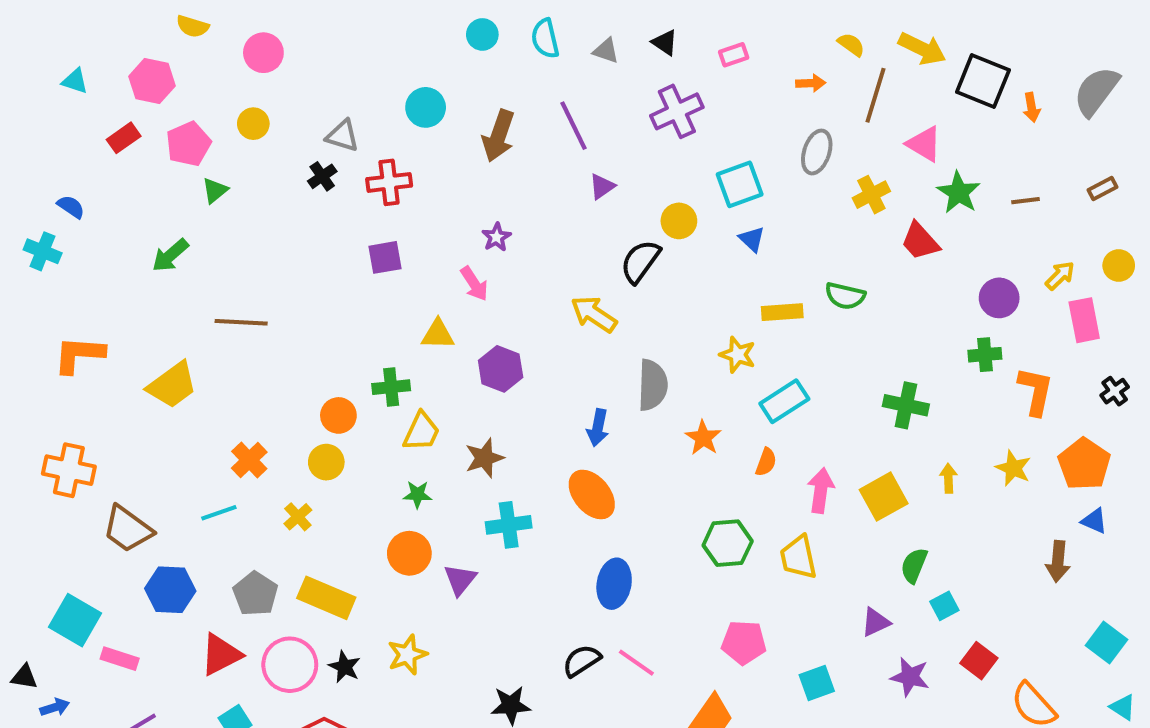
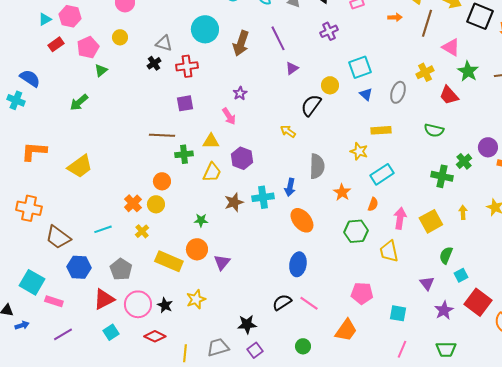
cyan triangle: (75, 81) -> (45, 19), moved, turned -48
cyan circle: (426, 107) -> (205, 29), size x1.4
purple cross: (677, 111) -> (329, 31), size x0.7
gray ellipse: (817, 152) -> (398, 92), moved
blue semicircle: (71, 207) -> (30, 78), size x1.5
green semicircle: (845, 296) -> (434, 130), moved
purple circle: (999, 298) -> (488, 147), moved
yellow arrow: (594, 314) -> (288, 131), size x0.7
brown line: (241, 322) -> (162, 135), moved
green cross: (985, 355) -> (464, 161), moved, turned -35
green cross: (391, 387) -> (184, 154), moved
yellow trapezoid: (422, 432) -> (212, 172), moved
orange cross: (249, 460) -> (133, 203), moved
orange ellipse: (592, 494) -> (302, 220), moved
cyan cross: (509, 525) -> (263, 197), moved
green hexagon: (728, 543) -> (356, 231), moved
yellow rectangle: (326, 598) -> (169, 261), moved
purple triangle: (875, 622) -> (427, 283), turned -42
red square: (979, 661) -> (478, 302), size x1.5
purple star: (910, 677) -> (444, 310), turned 30
cyan square: (817, 683) -> (398, 313), turned 30

